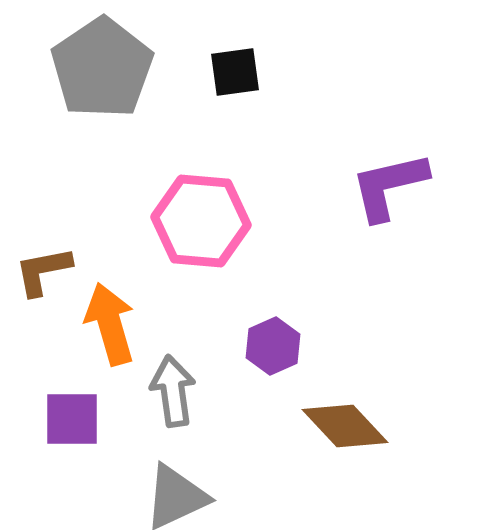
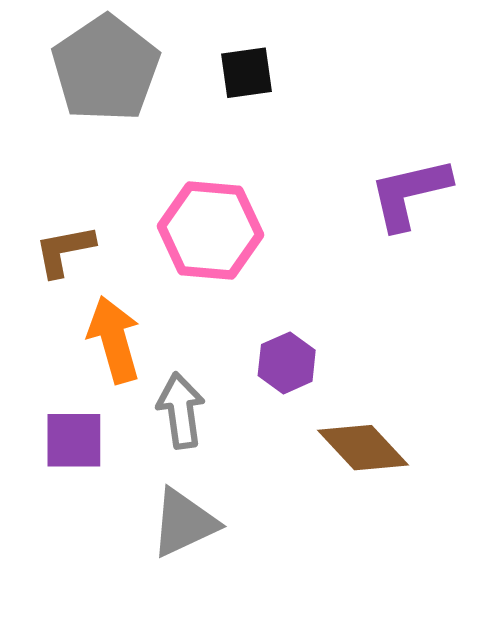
brown L-shape: (43, 271) -> (64, 251), moved

